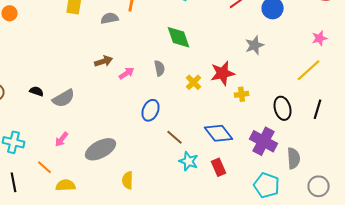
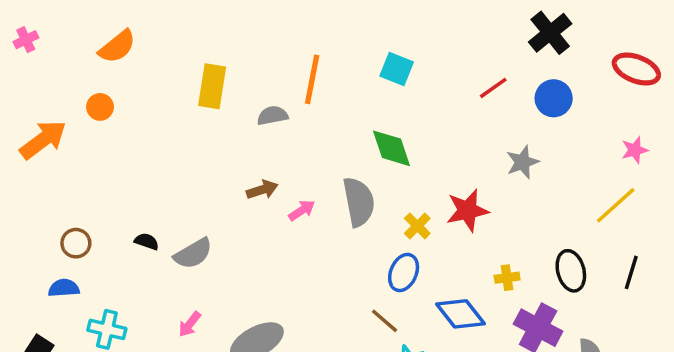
gray semicircle: (160, 68) -> (359, 202), size x1.8
yellow cross: (242, 94) -> (507, 278), moved
blue ellipse: (151, 110) -> (404, 272), moved

